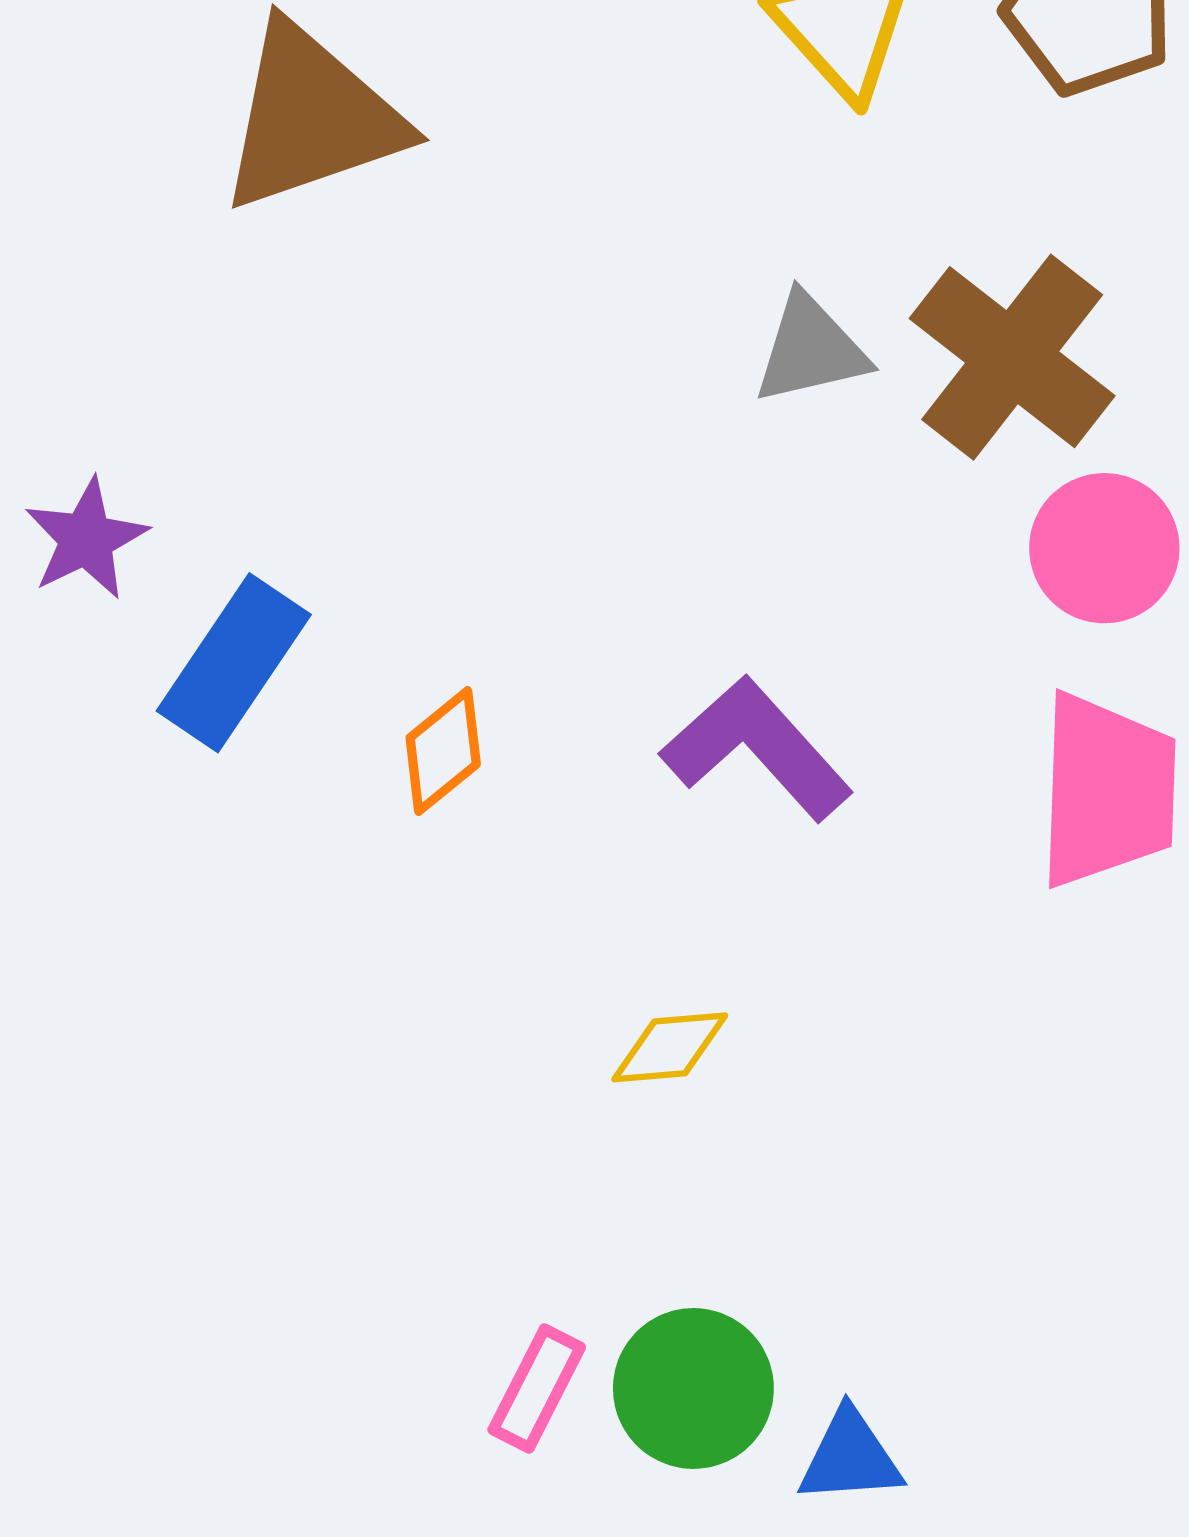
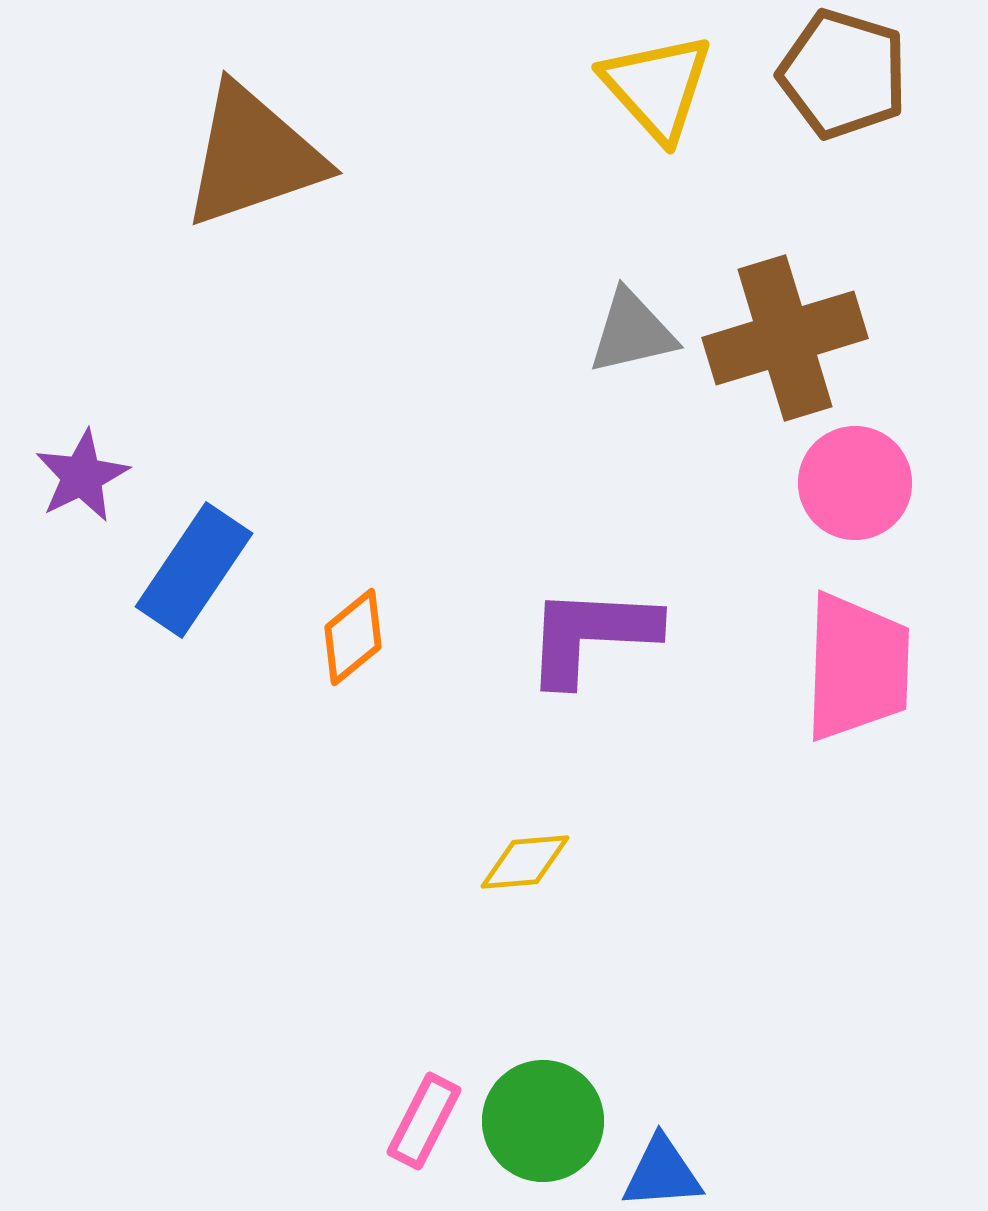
brown cross: (1012, 357) -> (785, 338), turned 35
purple L-shape: (757, 748) -> (591, 635), turned -45

